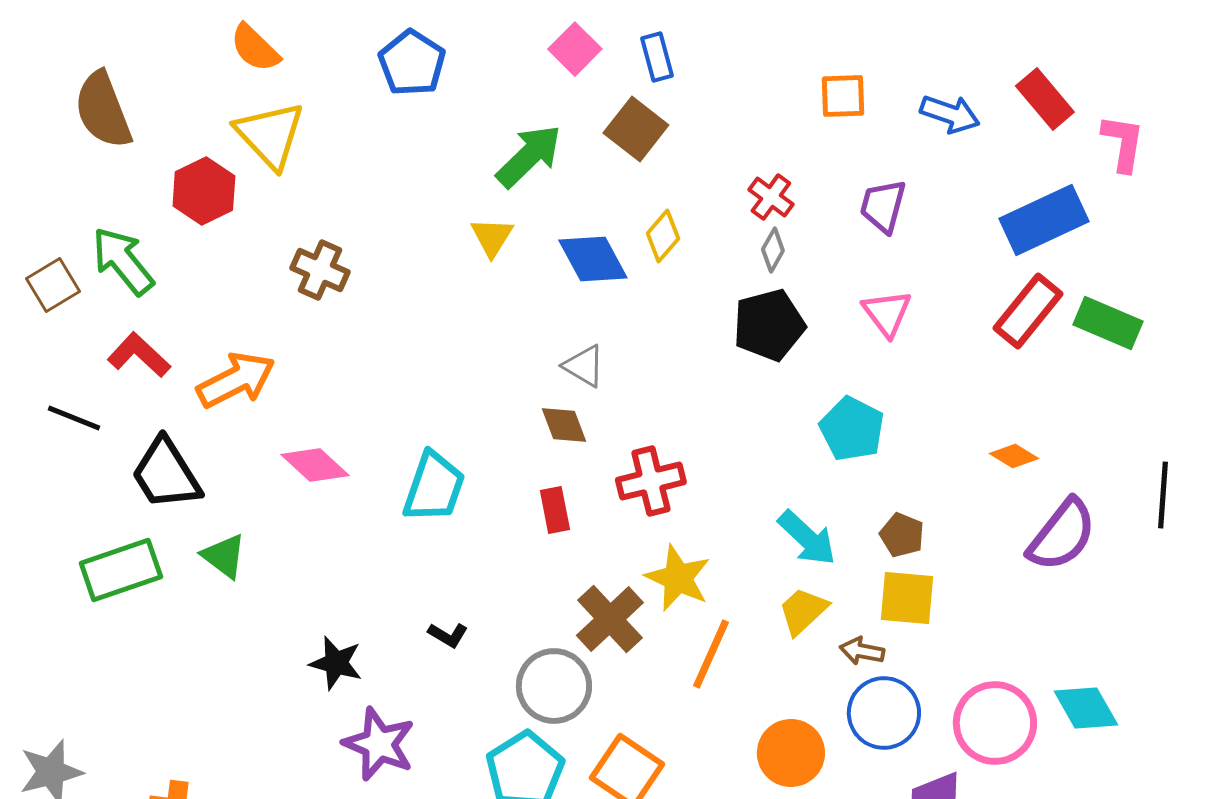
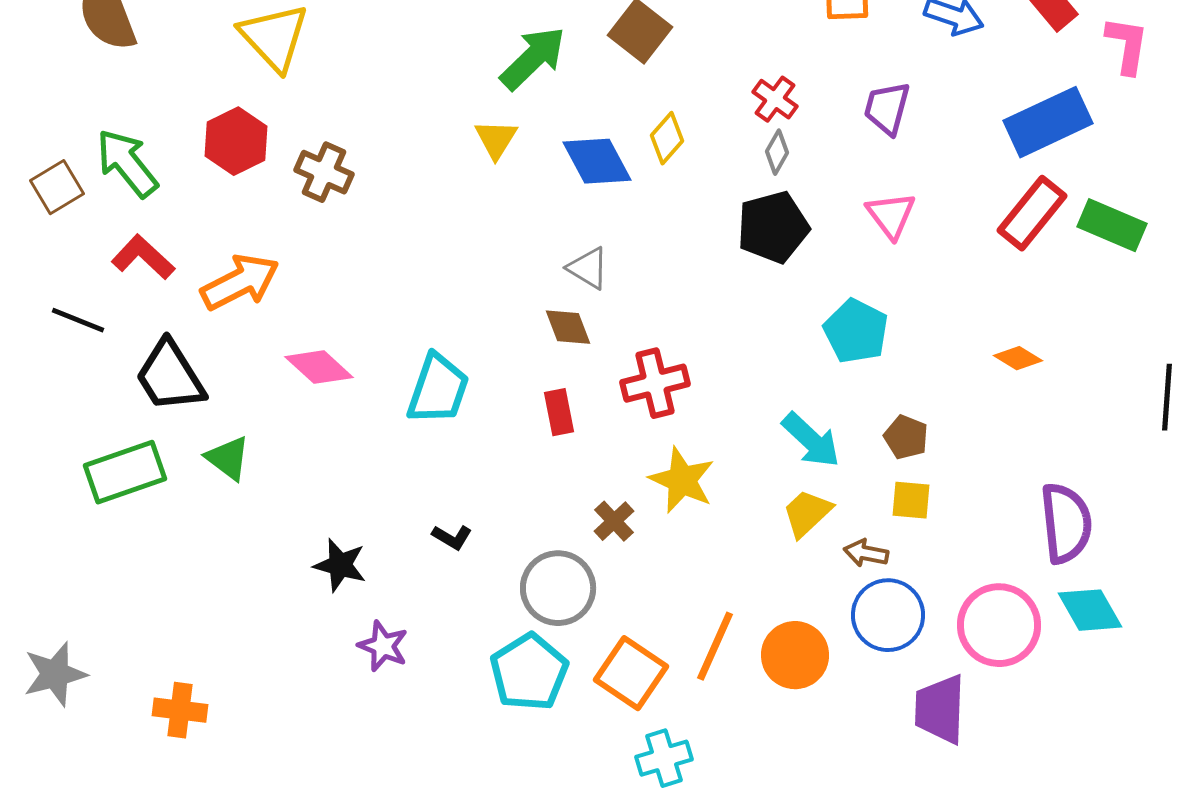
red hexagon: (204, 191) -> (236, 141), moved
purple semicircle: (1062, 535) -> (1066, 523), moved, turned -44
yellow square: (907, 598) -> (911, 500), size x0.7
brown cross: (610, 619) -> (614, 521), size x0.6
orange line: (711, 654) -> (715, 646), moved
purple star: (379, 744) -> (383, 646), size x0.7

